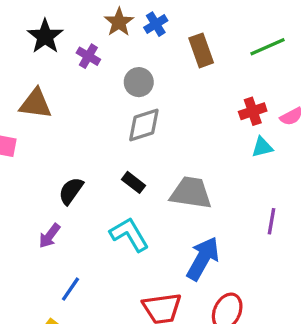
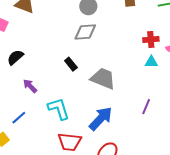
black semicircle: (71, 191) -> (15, 57), moved
cyan L-shape: (129, 234) -> (59, 109), moved
purple arrow: (50, 236) -> (30, 86), moved, turned 84

